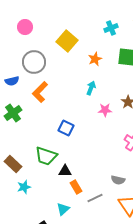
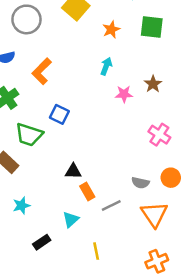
gray circle: (34, 62) -> (26, 19), moved
blue square: (66, 128) -> (59, 114), moved
green trapezoid: (46, 156) -> (29, 135), moved
cyan star: (24, 187) -> (21, 205), moved

